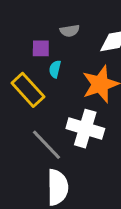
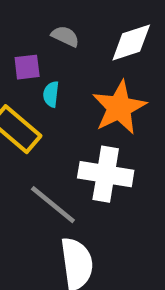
gray semicircle: (70, 31) -> (65, 36), turned -138

